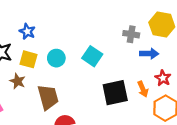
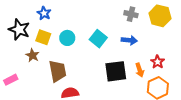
gray cross: (131, 34) -> (131, 14), moved
blue arrow: (149, 54) -> (129, 40), moved

